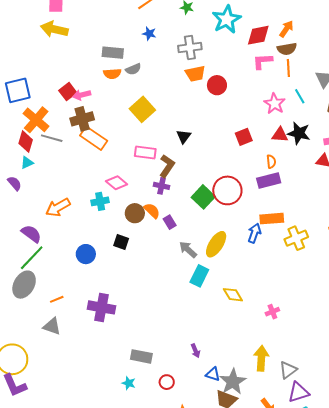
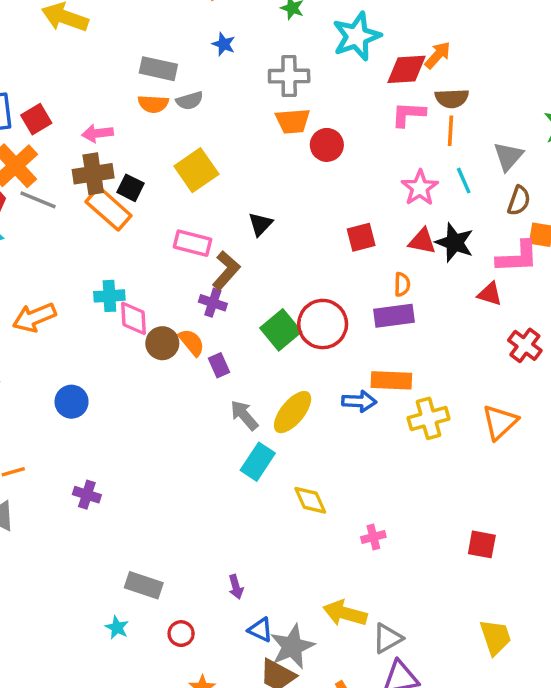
orange arrow: (286, 29) -> (438, 55), moved
red square: (68, 92) -> (36, 119), moved
pink diamond: (117, 183) -> (133, 318), moved, turned 40
cyan cross: (100, 201) -> (109, 296), moved
blue arrow: (254, 233) -> (359, 401), turned 66
black square: (121, 242) -> (130, 188), moved
purple cross: (102, 307) -> (87, 495), size x0.6
yellow arrow: (261, 358) -> (345, 613), turned -85

